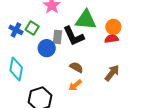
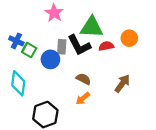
orange circle: (113, 27) -> (129, 38), moved
green square: (32, 28) -> (29, 50), moved
red semicircle: (112, 39) -> (106, 46), moved

